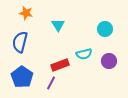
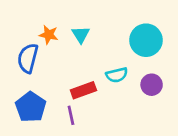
orange star: (26, 13) -> (49, 35), moved
cyan circle: (105, 29) -> (146, 40), size x1.5
purple line: (51, 83) -> (71, 115), turned -40

